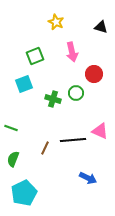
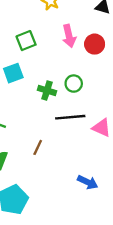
red circle: (94, 74) -> (95, 44), moved
black line: (73, 140) -> (70, 117), moved

